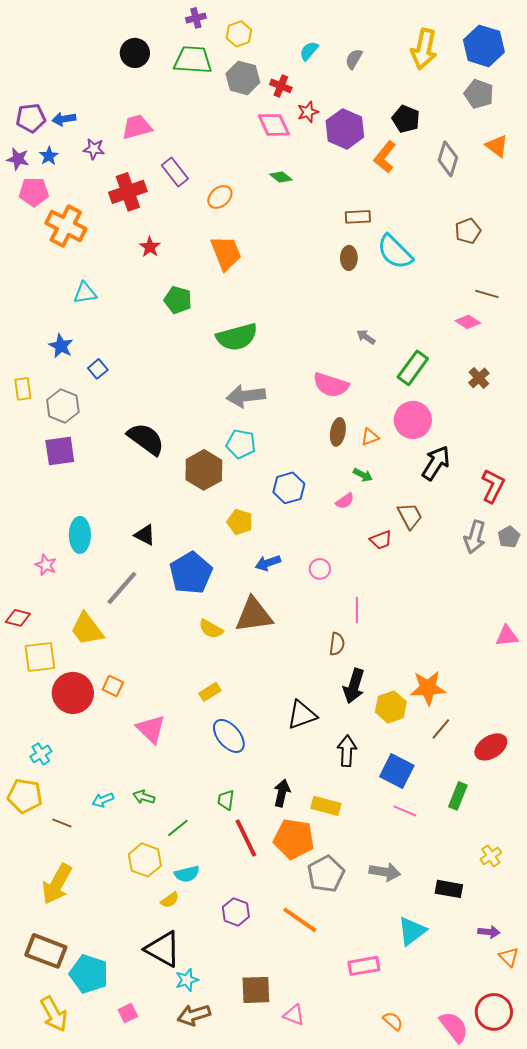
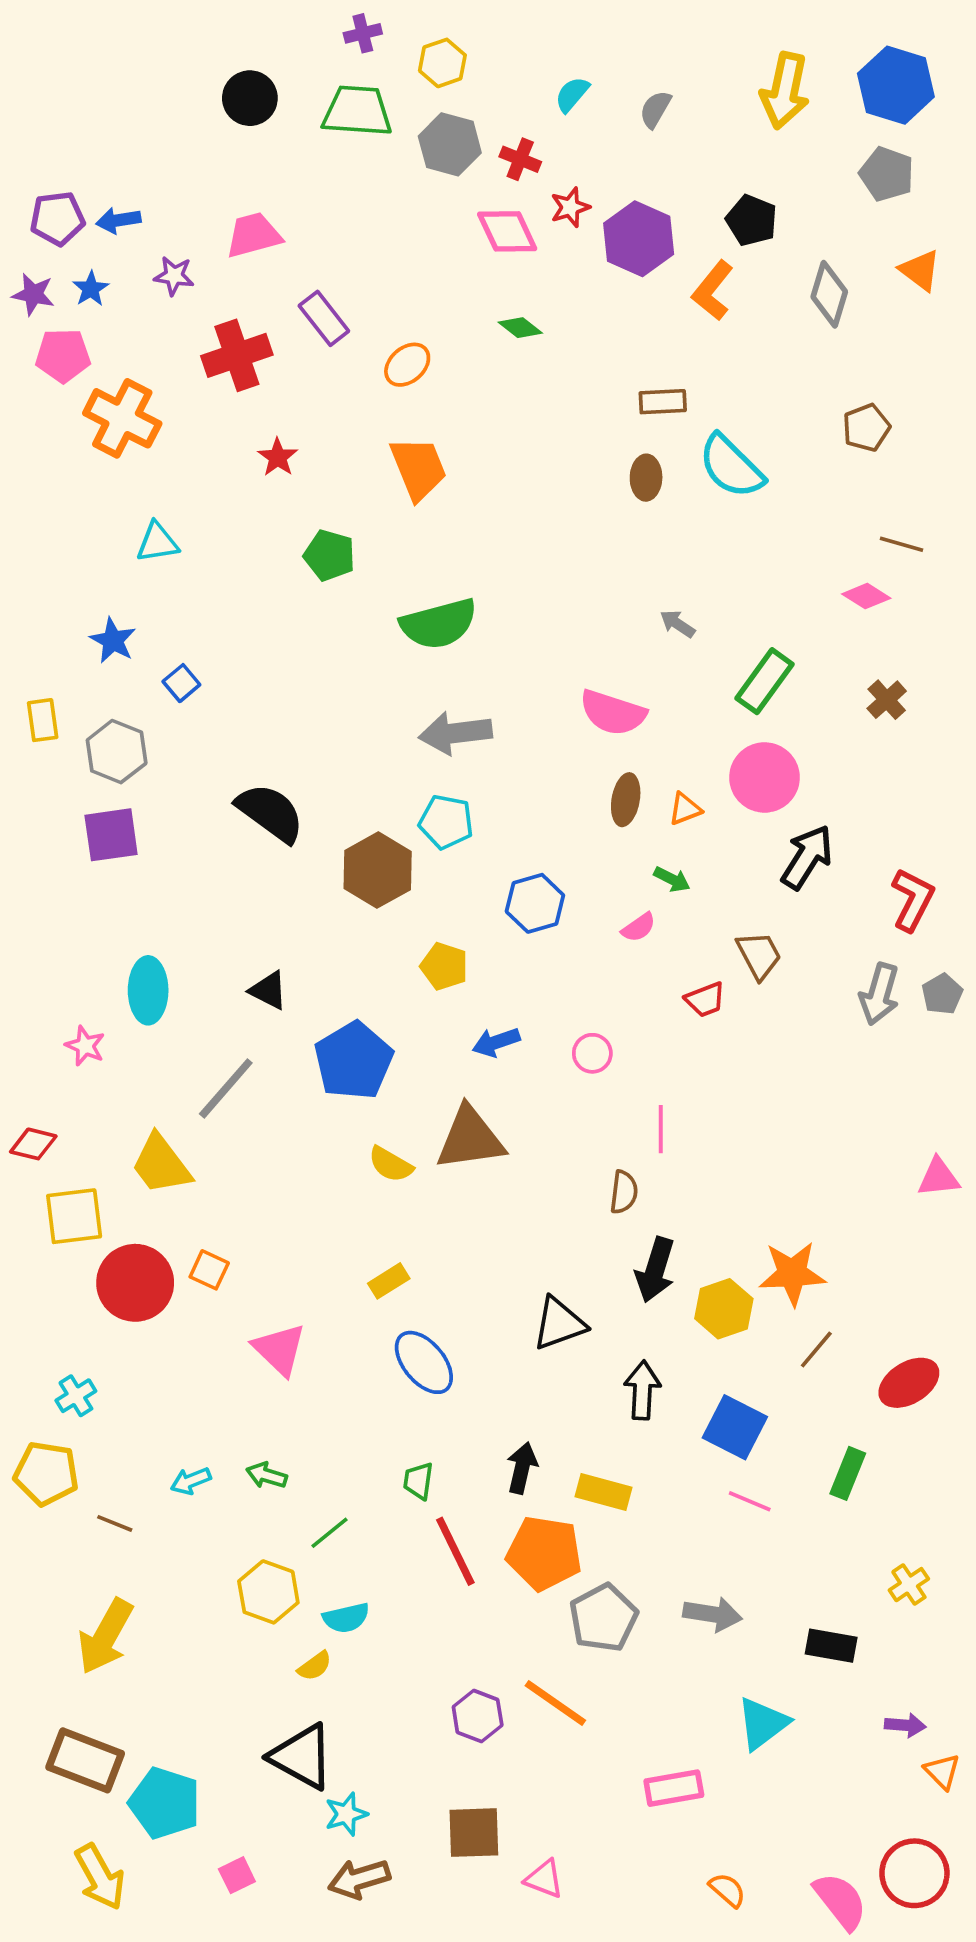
purple hexagon: (236, 912) -> (478, 1716), moved

